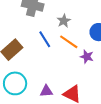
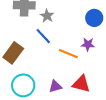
gray star: (64, 21) -> (47, 16), moved
orange line: (69, 42) -> (68, 54), moved

